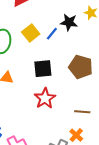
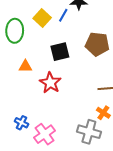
red star: (45, 98) -> (50, 83), moved

